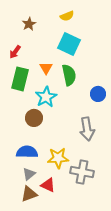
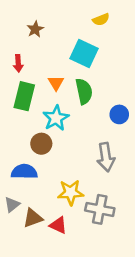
yellow semicircle: (67, 16) -> (101, 19), moved
red arrow: (15, 52) -> (18, 63), turned -40
blue semicircle: (27, 152) -> (24, 172), moved
gray triangle: (29, 174) -> (12, 205), moved
brown triangle: (29, 194) -> (33, 218), moved

